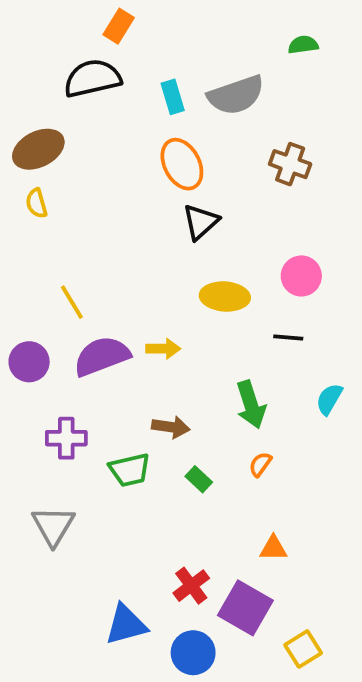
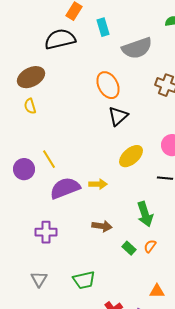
cyan rectangle: (173, 97) -> (103, 27), moved
yellow ellipse: (225, 297) -> (131, 156), turned -45
purple circle: (29, 362) -> (24, 169), moved
green trapezoid: (130, 470) -> (84, 280), moved
green rectangle: (199, 479) -> (129, 248), moved
gray triangle: (53, 526) -> (39, 279), size x0.7

